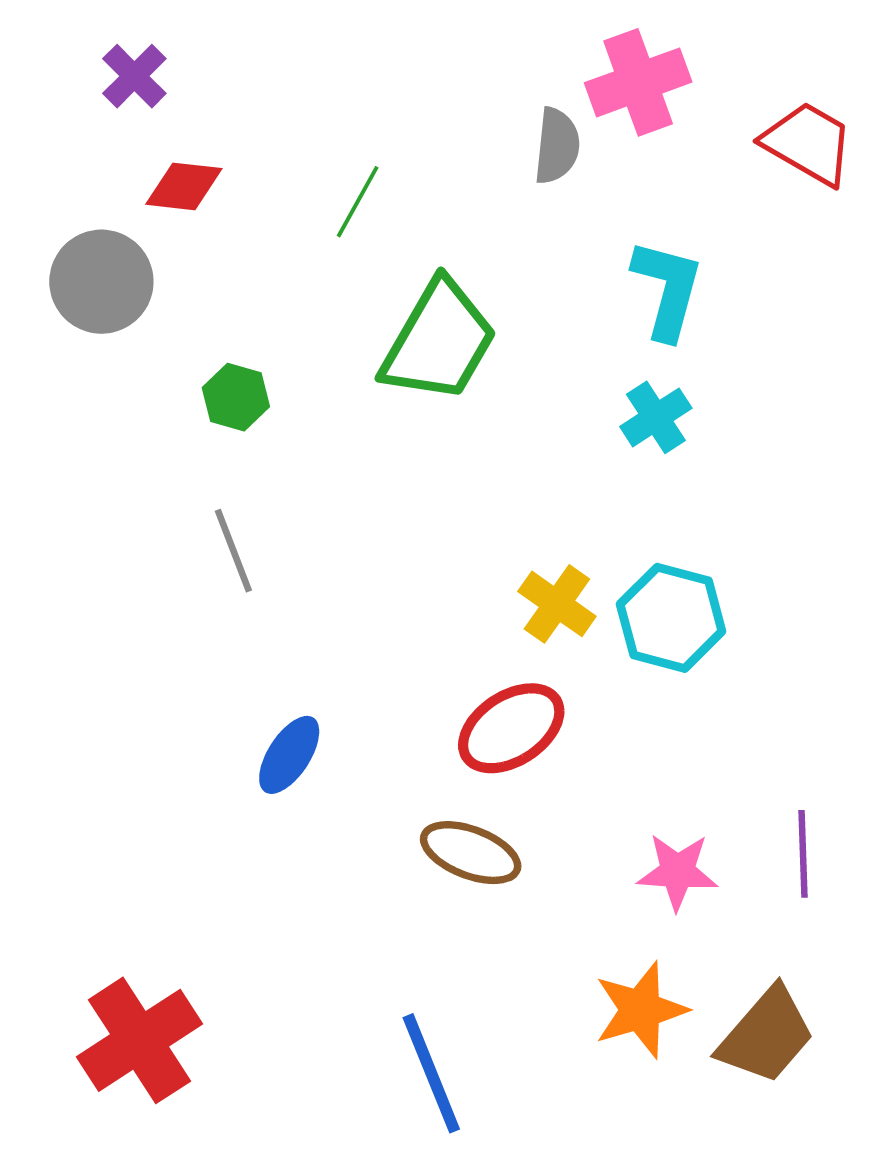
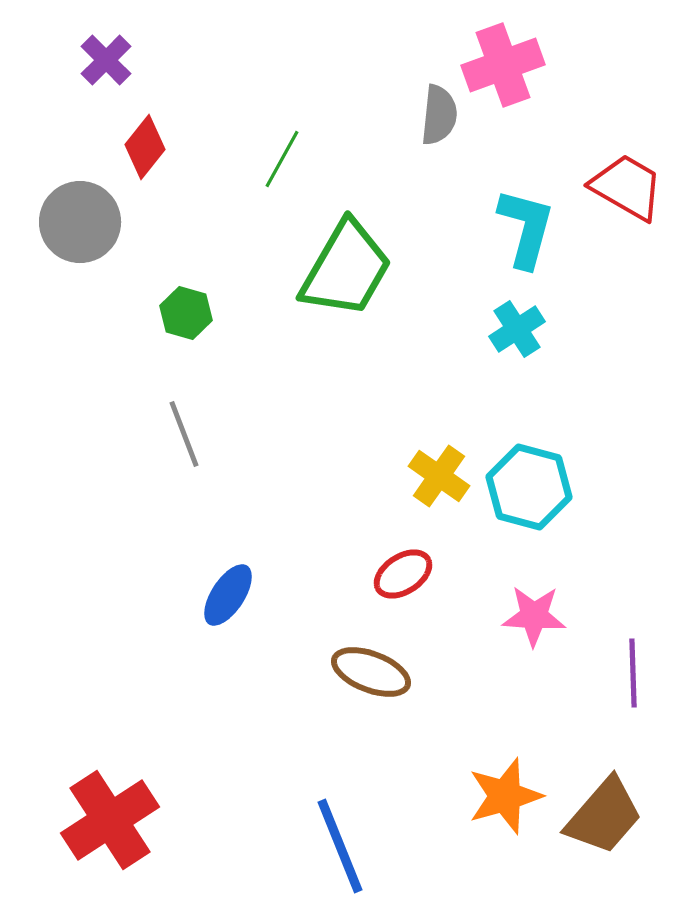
red trapezoid: (808, 143) -> (627, 187), moved
red diamond: (184, 186) -> (145, 147), turned -58
red ellipse: (511, 728) -> (403, 574), size x0.7
pink star: (677, 872) -> (534, 616), moved

